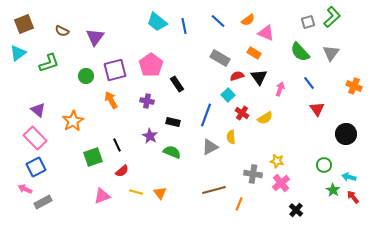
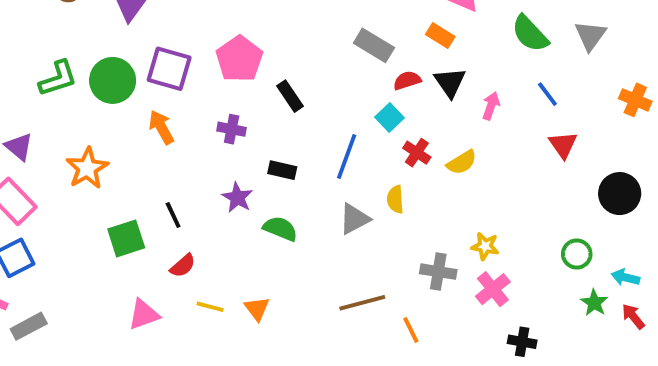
green L-shape: (49, 63) -> (58, 78), moved
purple square: (115, 70) -> (169, 69), turned 30
green circle: (86, 76) -> (113, 80), size x1.5
orange line: (239, 204) -> (411, 330), turned -48
black cross: (296, 210) -> (522, 342), turned -32

